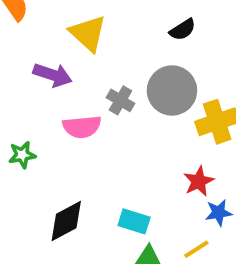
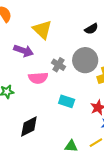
cyan rectangle: (134, 221) -> (67, 101), moved

